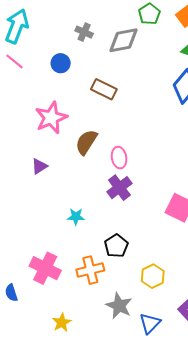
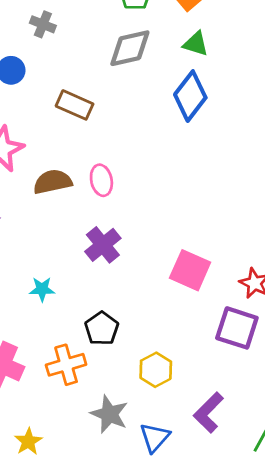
gray diamond: (124, 40) -> (130, 48), moved
brown semicircle: (86, 142) -> (53, 182), turned 48
pink ellipse: (119, 158) -> (101, 180), moved

